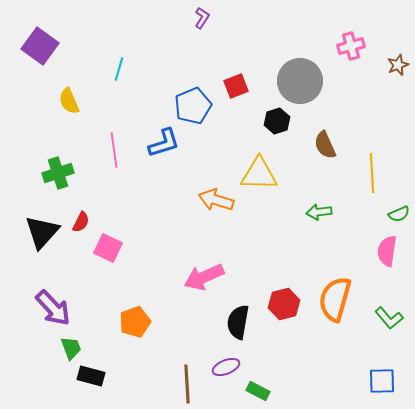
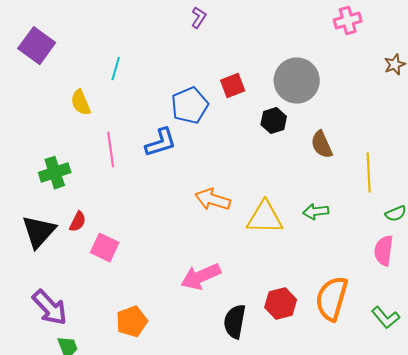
pink cross: (351, 46) -> (348, 21), moved
yellow semicircle: (69, 101) -> (81, 103), moved
yellow triangle: (259, 174) -> (265, 218), moved

